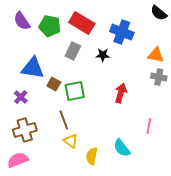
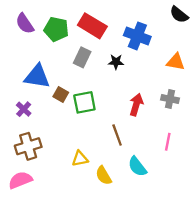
gray cross: (159, 77) -> (170, 99), moved
brown line: (64, 120) -> (117, 135), moved
yellow triangle: (71, 141) -> (80, 159), turned -49
yellow semicircle: (92, 156) -> (104, 176), turned -42

